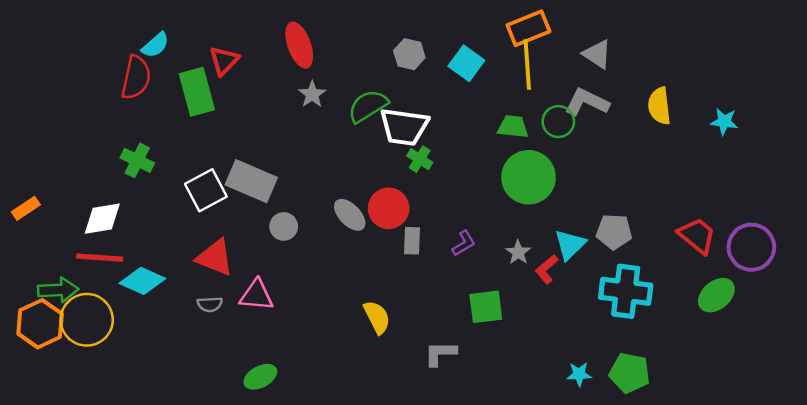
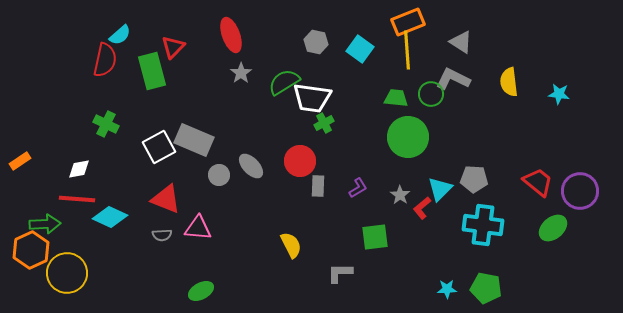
green cross: (420, 159) -> (324, 123), turned 30
gray ellipse: (350, 215) -> (251, 166), moved
white diamond: (102, 219) -> (79, 169), size x0.7
yellow circle: (87, 320) -> (67, 273), moved

